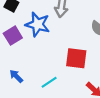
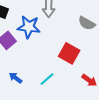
red square: (76, 58) -> (69, 53), turned 30

